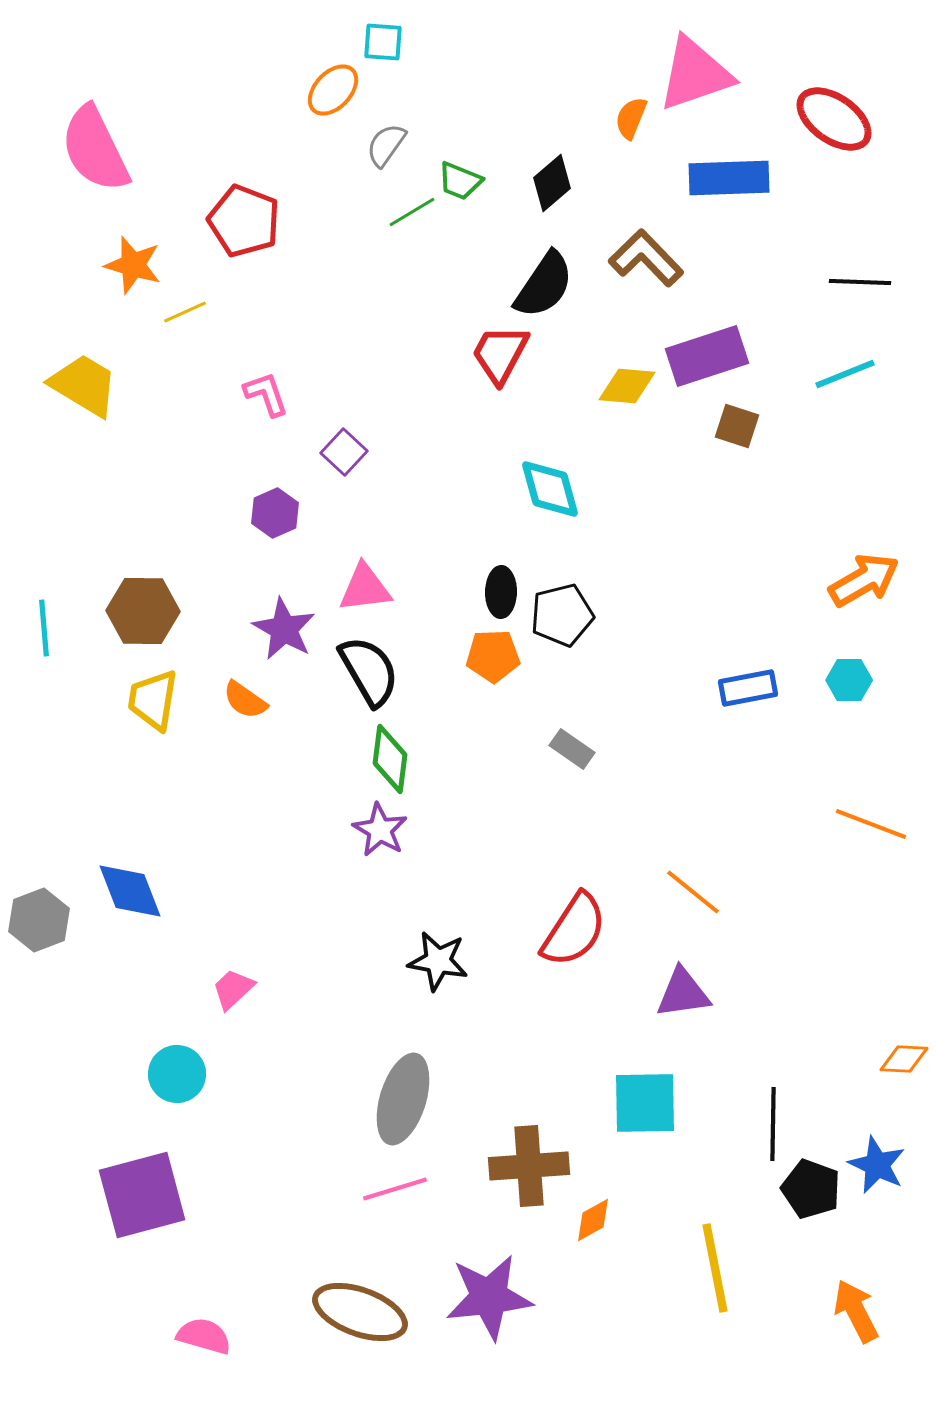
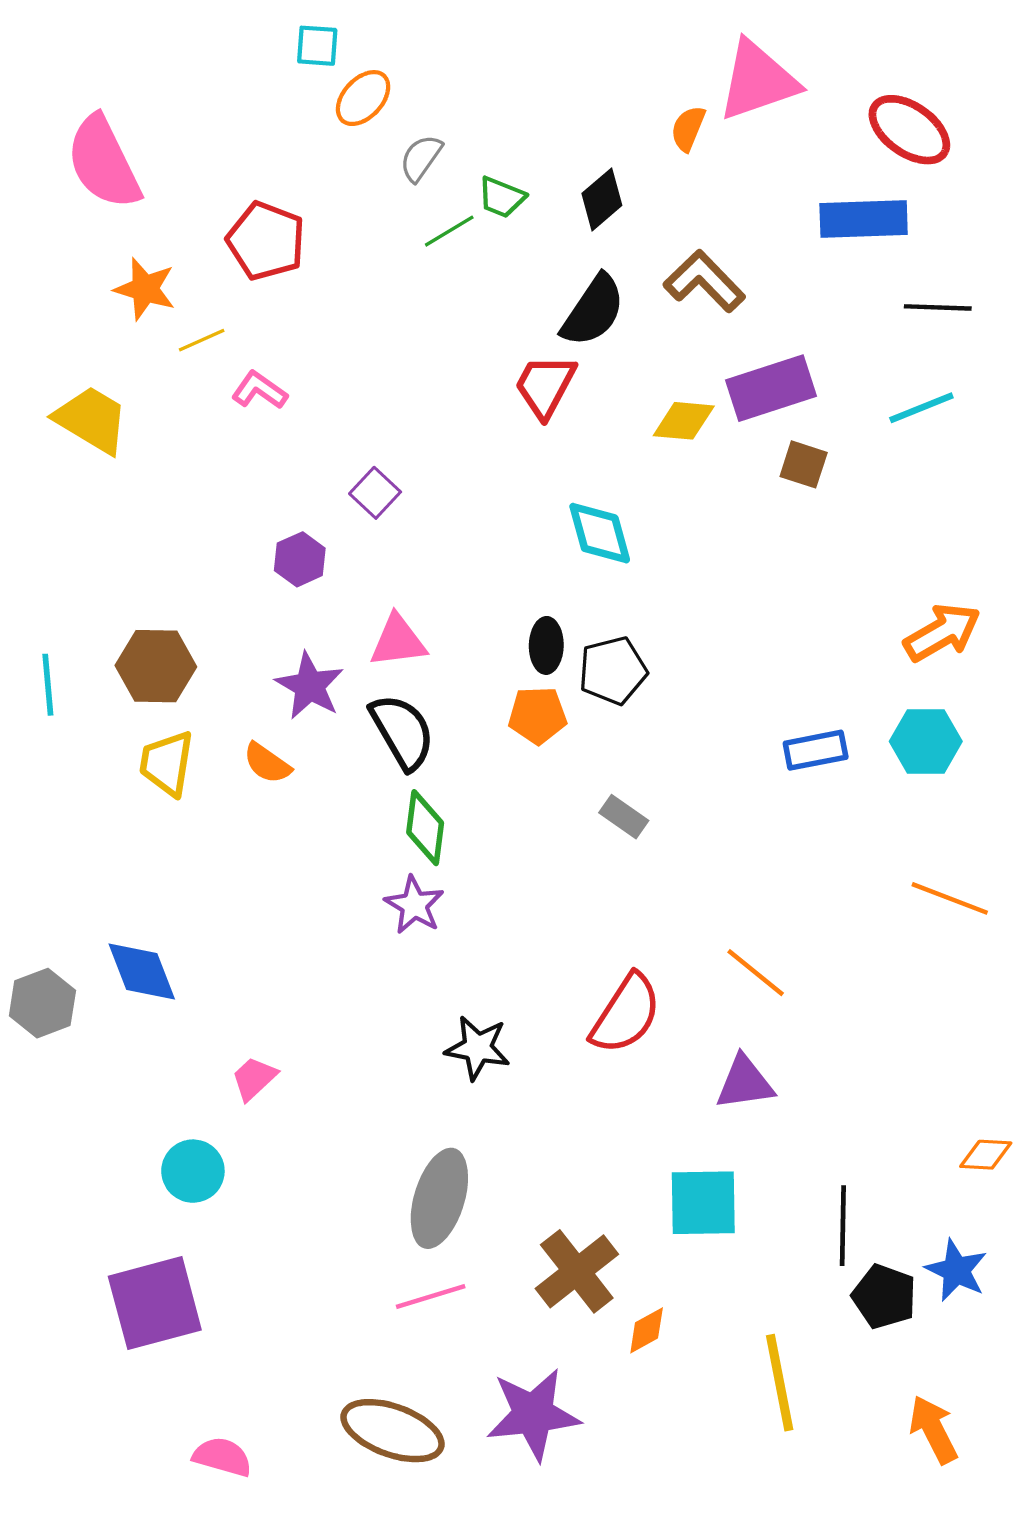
cyan square: (383, 42) -> (317, 46), moved
blue rectangle: (729, 178) -> (864, 219), moved
pink L-shape: (266, 394) -> (259, 390), moved, turned -36
cyan hexagon: (849, 680) -> (926, 741), size x1.4
brown cross: (529, 1166) -> (577, 1271), turned -34

